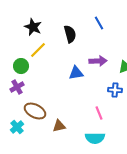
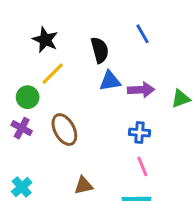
blue triangle: (76, 73) -> (110, 81), moved
purple cross: (17, 87) -> (22, 128), turned -32
blue cross: (115, 90) -> (140, 133), moved
brown ellipse: (35, 111) -> (64, 130), moved, turned 35

